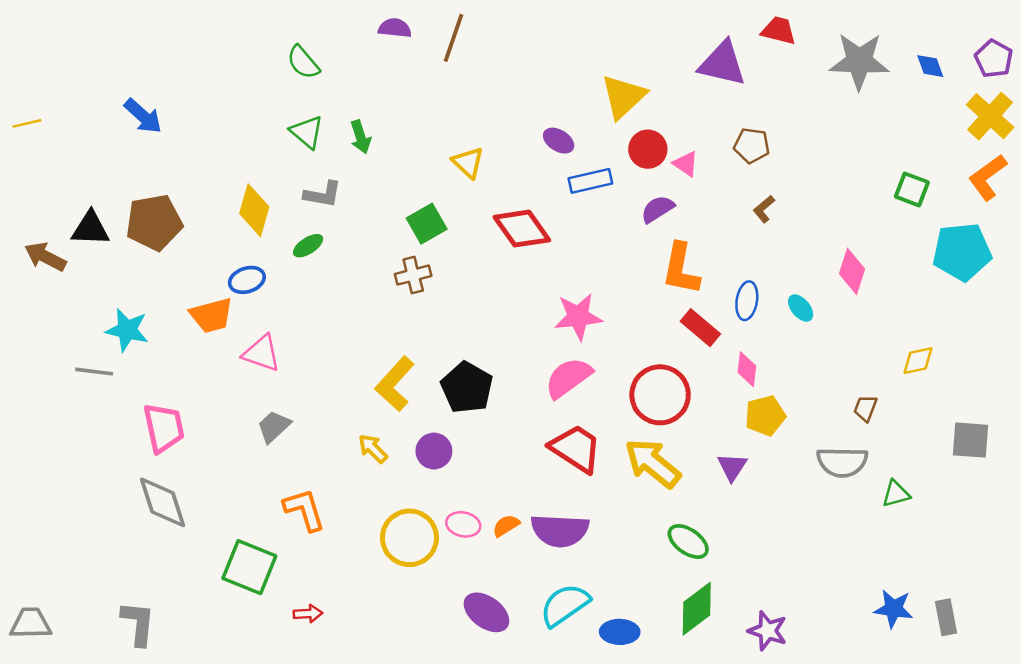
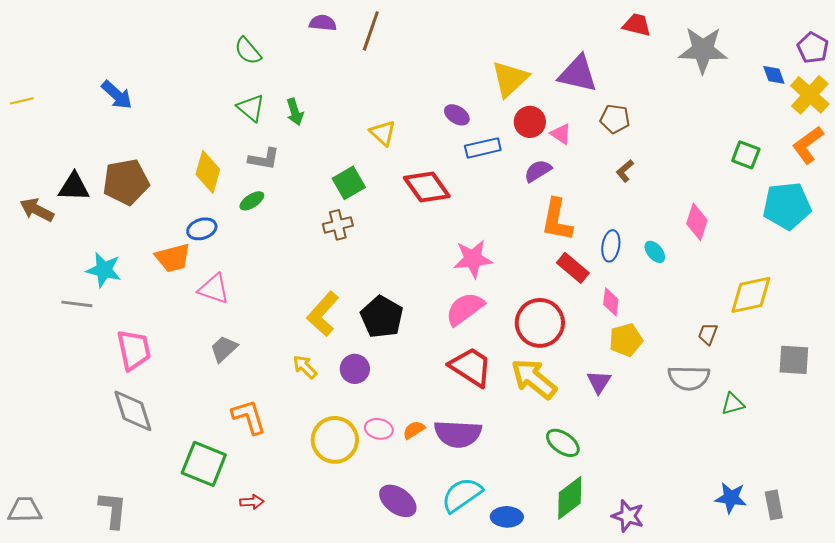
purple triangle: (722, 64) -> (578, 74), moved
blue diamond: (930, 66) -> (774, 75), moved
yellow diamond: (918, 361) -> (751, 295), size x1.6

